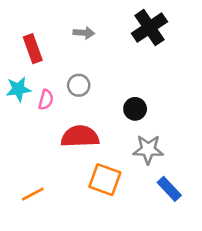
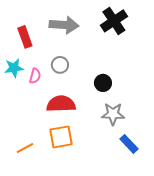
gray arrow: (84, 33) -> (64, 25), size x1.8
orange square: (105, 180) -> (61, 137), moved, turned -30

